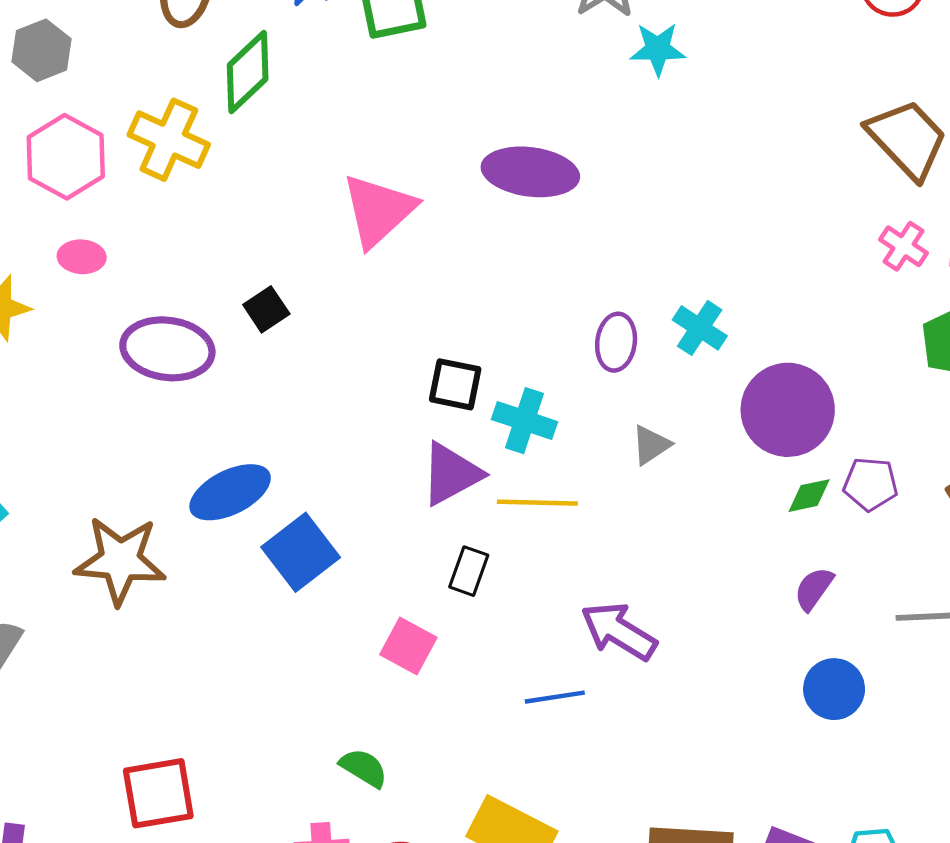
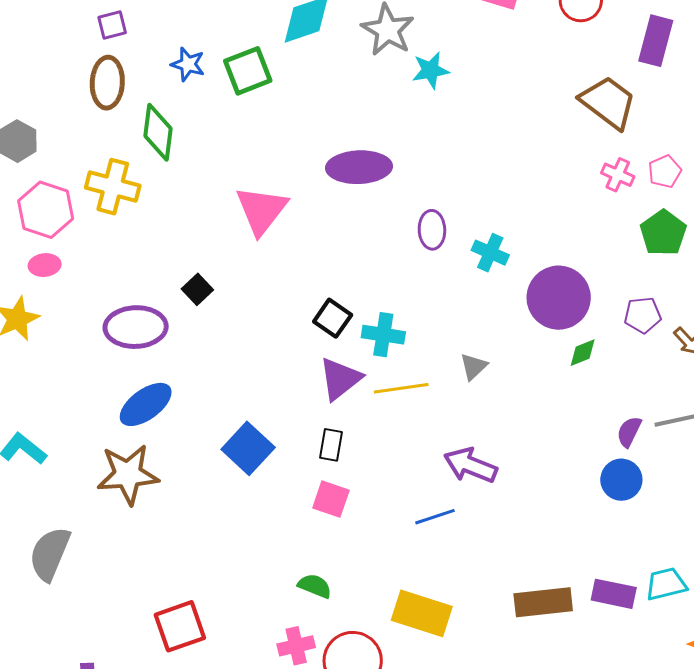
green diamond: (248, 72) -> (158, 132), turned -30
pink ellipse: (82, 257) -> (45, 265), moved
purple ellipse: (616, 342) -> (432, 230), moved
black square: (455, 384) -> (333, 318), turned 33
gray triangle: (651, 445) -> (474, 367), moved
purple pentagon: (870, 484) -> (643, 315), moved
blue ellipse: (230, 492) -> (146, 404), moved
black rectangle: (469, 571) -> (331, 445), moved
purple semicircle: (814, 589) -> (629, 432), moved

